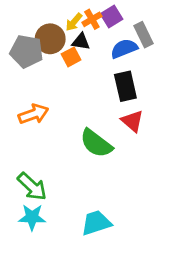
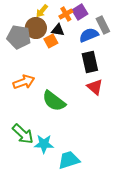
yellow arrow: (74, 22) -> (42, 11), moved
green semicircle: (96, 143) -> (54, 101), moved
cyan star: (32, 217) -> (44, 144), moved

